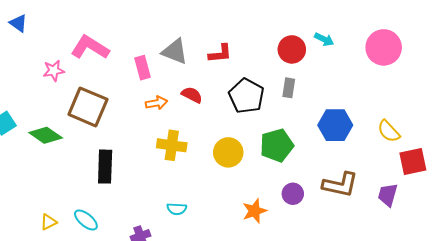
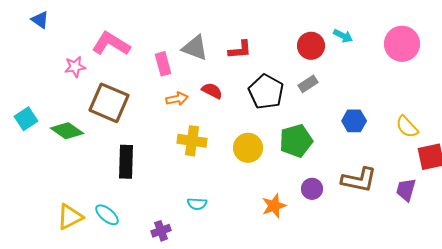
gray rectangle: (289, 88) -> (308, 84), turned 48
blue hexagon: (335, 125) -> (354, 121), size x0.7
yellow triangle: (49, 222) -> (70, 217), size x1.6

